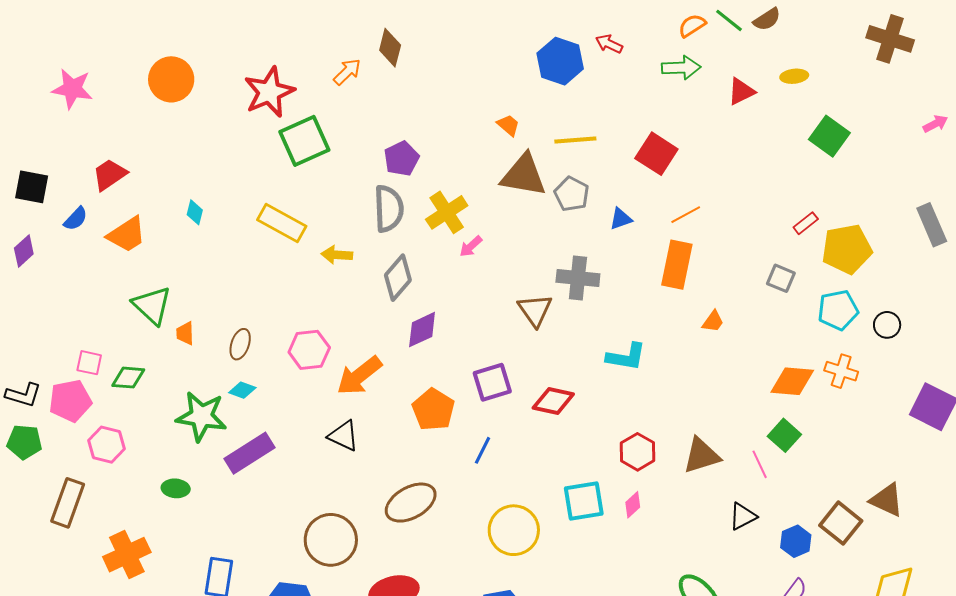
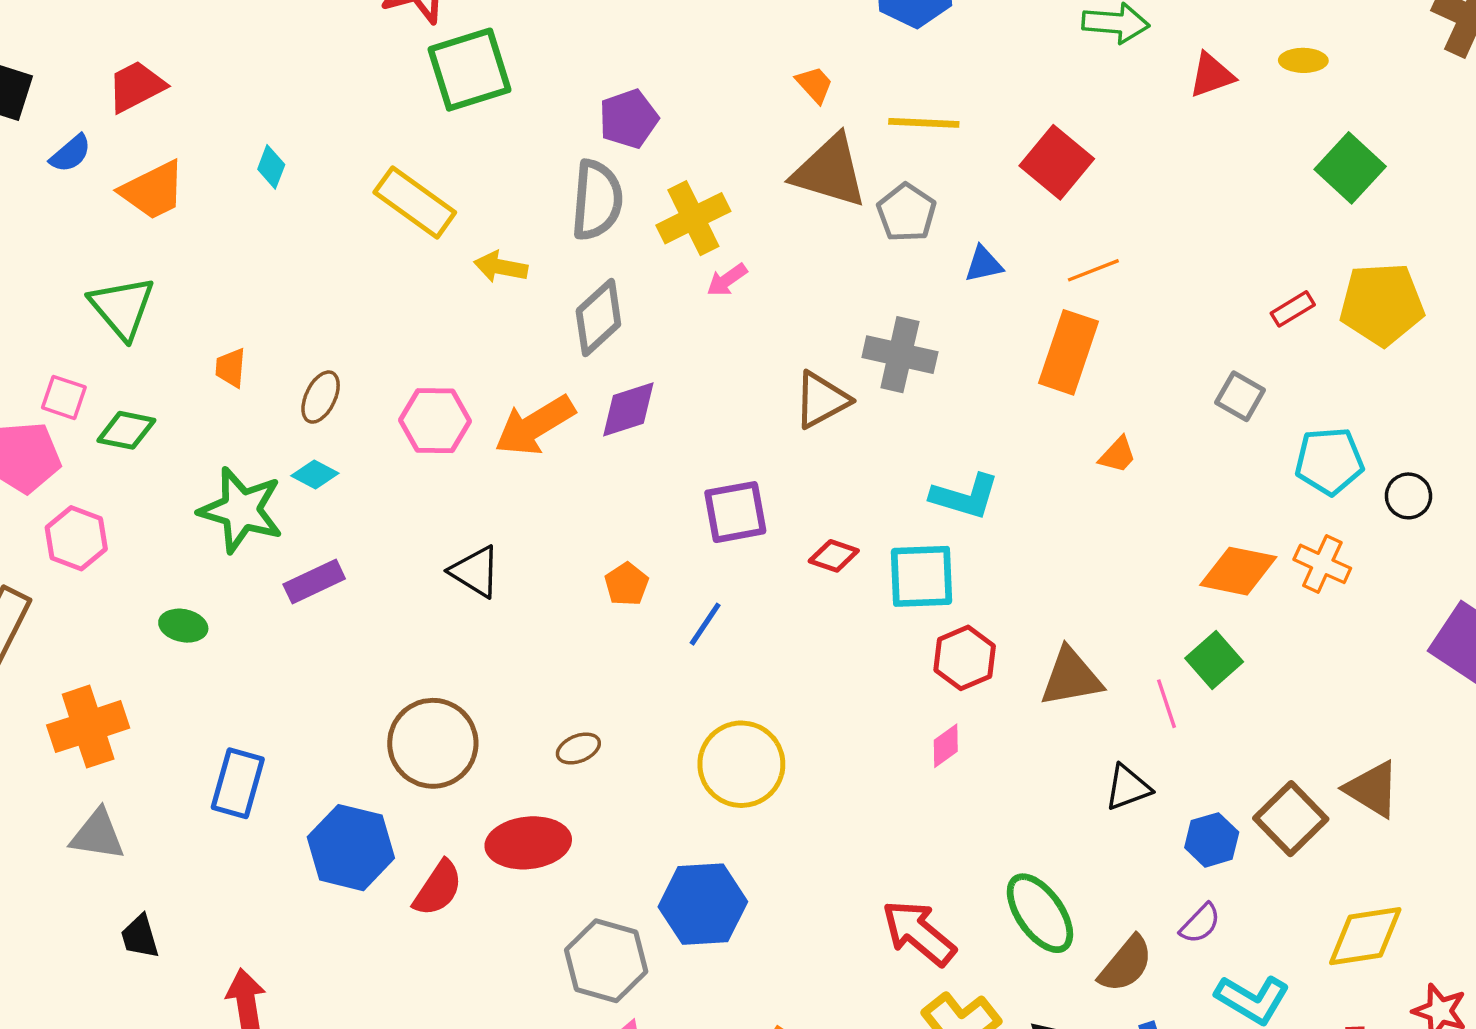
yellow pentagon: (847, 249) -> (1382, 304), moved
green triangle: (152, 305) -> (122, 307), moved
brown triangle: (535, 310) -> (822, 400), turned 30
orange arrow: (359, 376) -> (535, 426), moved
red diamond: (553, 401) -> (834, 556), size x0.7
orange pentagon: (433, 409) -> (627, 584), moved, size x0.6
purple rectangle: (250, 453) -> (314, 581), size x0.7
cyan square: (584, 501) -> (921, 576), moved
brown ellipse: (411, 503) -> (578, 748), moved, size x0.5

